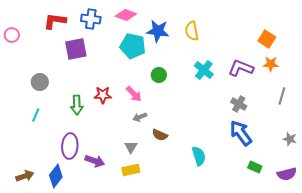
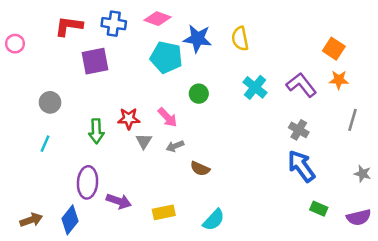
purple L-shape: (241, 68) -> (301, 85), turned 30
gray triangle: (131, 147) -> (144, 141), moved
cyan semicircle: (199, 156) -> (214, 220), moved, turned 60

